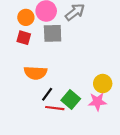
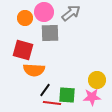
red square: (24, 38) -> (23, 50), moved, size x1.5
green square: (71, 100) -> (67, 95), turned -36

